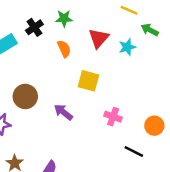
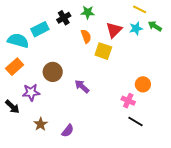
cyan star: (127, 47) -> (136, 28), moved
yellow square: (88, 81) -> (103, 51), moved
pink cross: (113, 117) -> (128, 101), moved
orange circle: (154, 126) -> (143, 84), moved

